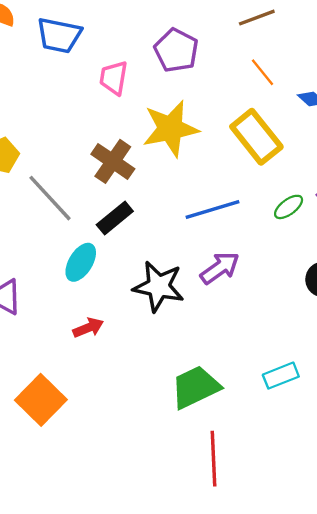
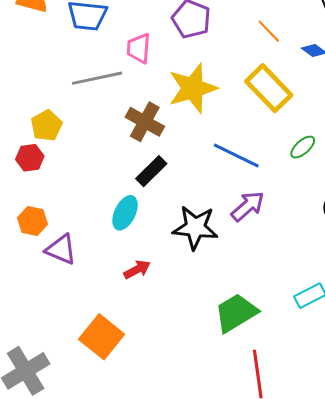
gray line: (50, 198) -> (97, 78), moved, turned -54
blue line: (212, 209) -> (236, 156), turned 48

